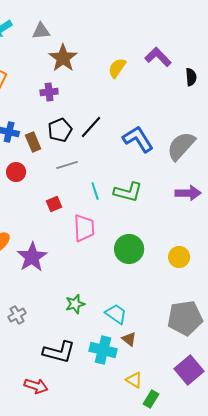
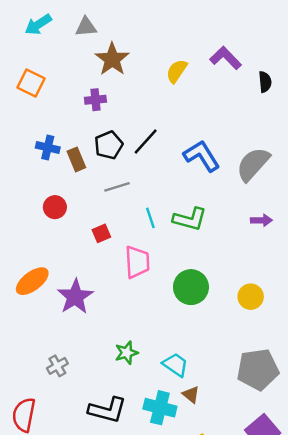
red circle: (16, 172) -> (55, 207), moved
purple arrow: (188, 193) -> (261, 220), size x0.7

